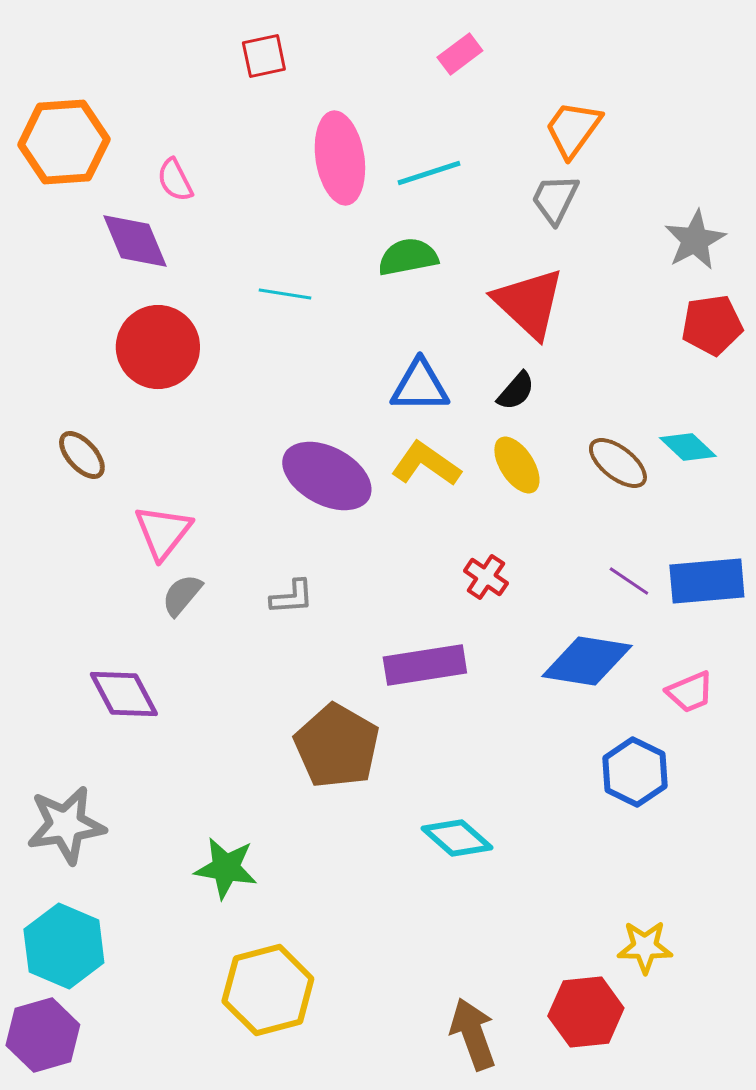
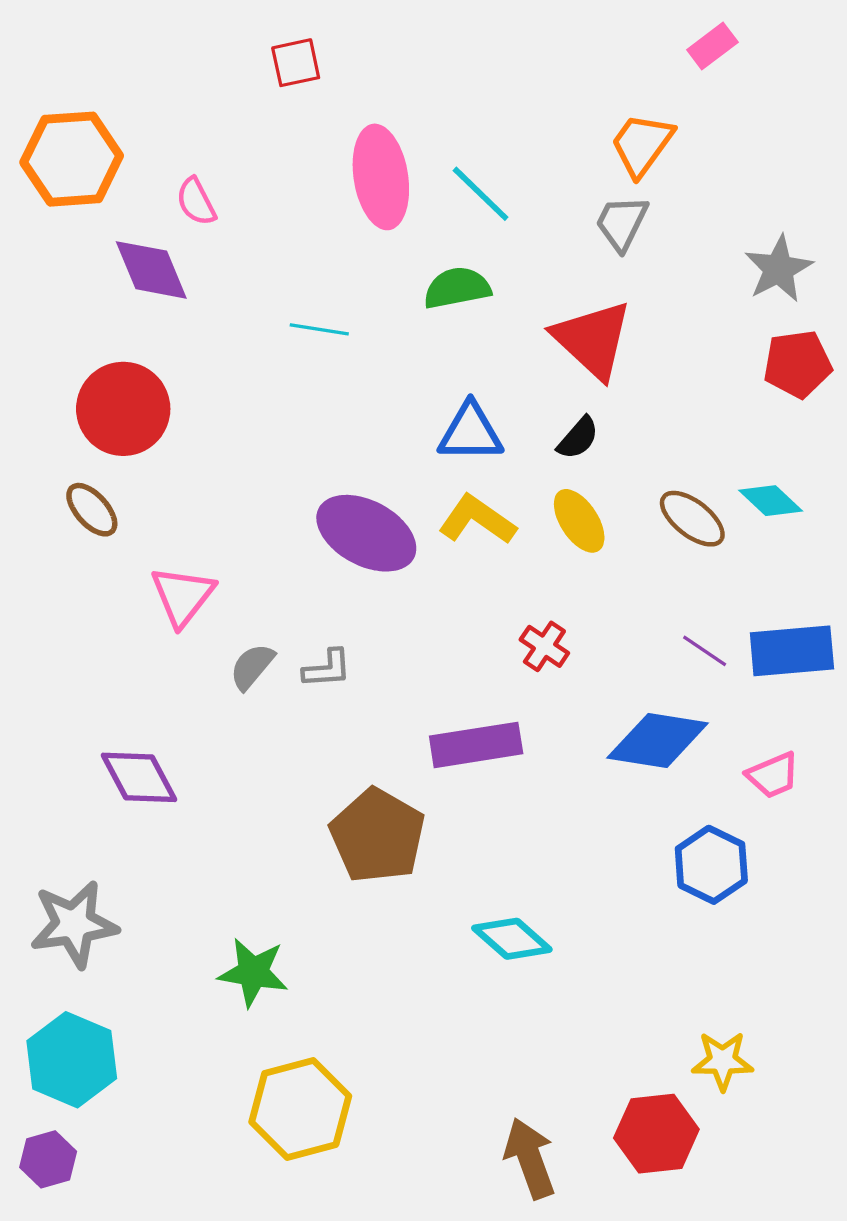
pink rectangle: (460, 54) -> (712, 46), moved
cyan line: (429, 173) -> (481, 194), turned 62
red circle: (158, 347) -> (123, 409), moved
gray semicircle: (182, 595) -> (252, 667), moved
purple hexagon: (43, 1035) -> (48, 1159), size x0.7

